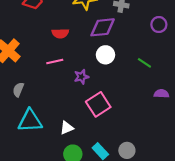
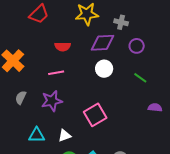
purple circle: (159, 25) -> (137, 46), moved
purple star: (81, 77) -> (52, 101), moved, size x1.5
cyan triangle: (30, 121) -> (37, 135), moved, size x0.7

